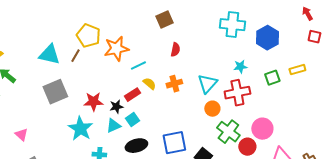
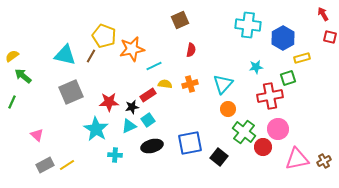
yellow rectangle: (297, 70) -> (302, 58), moved
yellow semicircle: (149, 84) -> (165, 84), turned -32
red cross: (237, 93) -> (270, 96), moved

